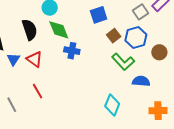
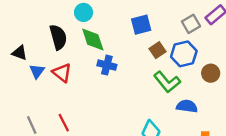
red line: (38, 91) -> (64, 123), moved

